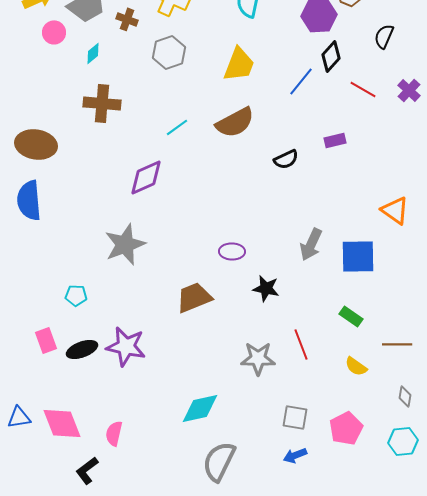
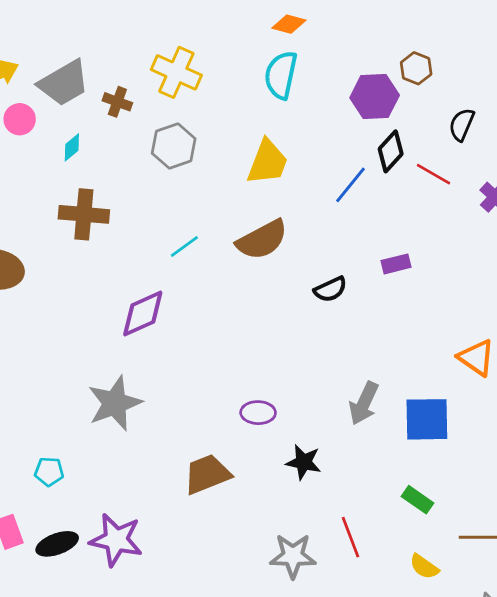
red line: (363, 89) -> (434, 174), moved

